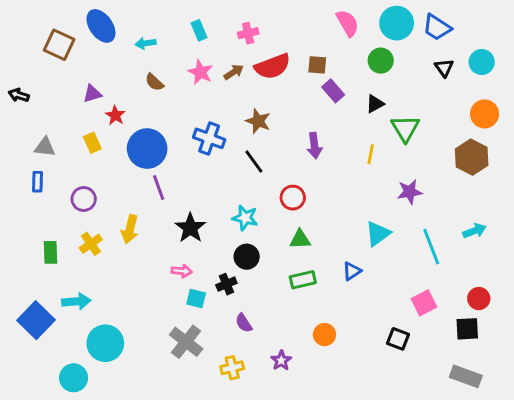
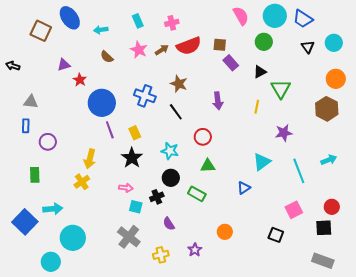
yellow rectangle: (92, 143) -> (135, 133), moved
purple circle: (84, 199) -> (48, 142), moved
yellow cross: (91, 244) -> (82, 182), moved
green rectangle: (303, 280) -> (197, 194), moved, turned 42

